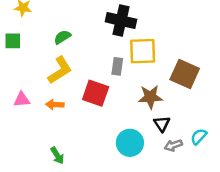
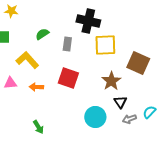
gray rectangle: (117, 66) -> (67, 44), moved
yellow L-shape: (60, 70) -> (27, 60), moved, turned -100
brown star: (150, 97) -> (111, 81), turned -30

